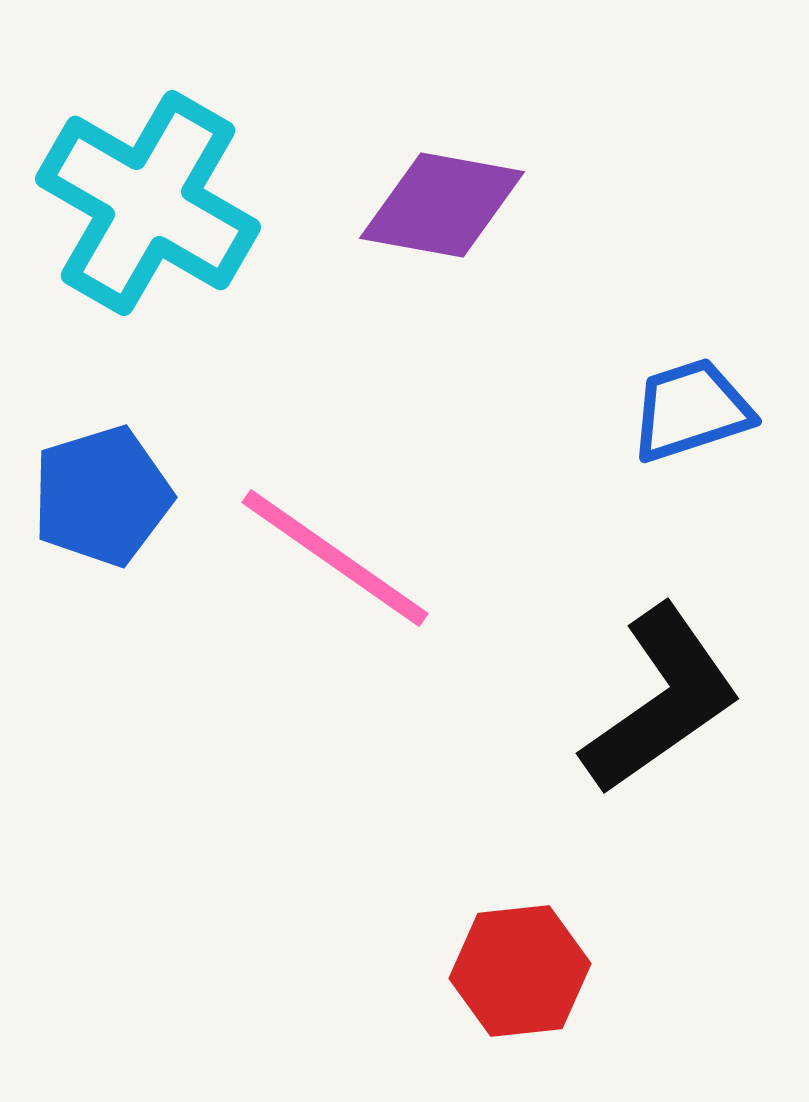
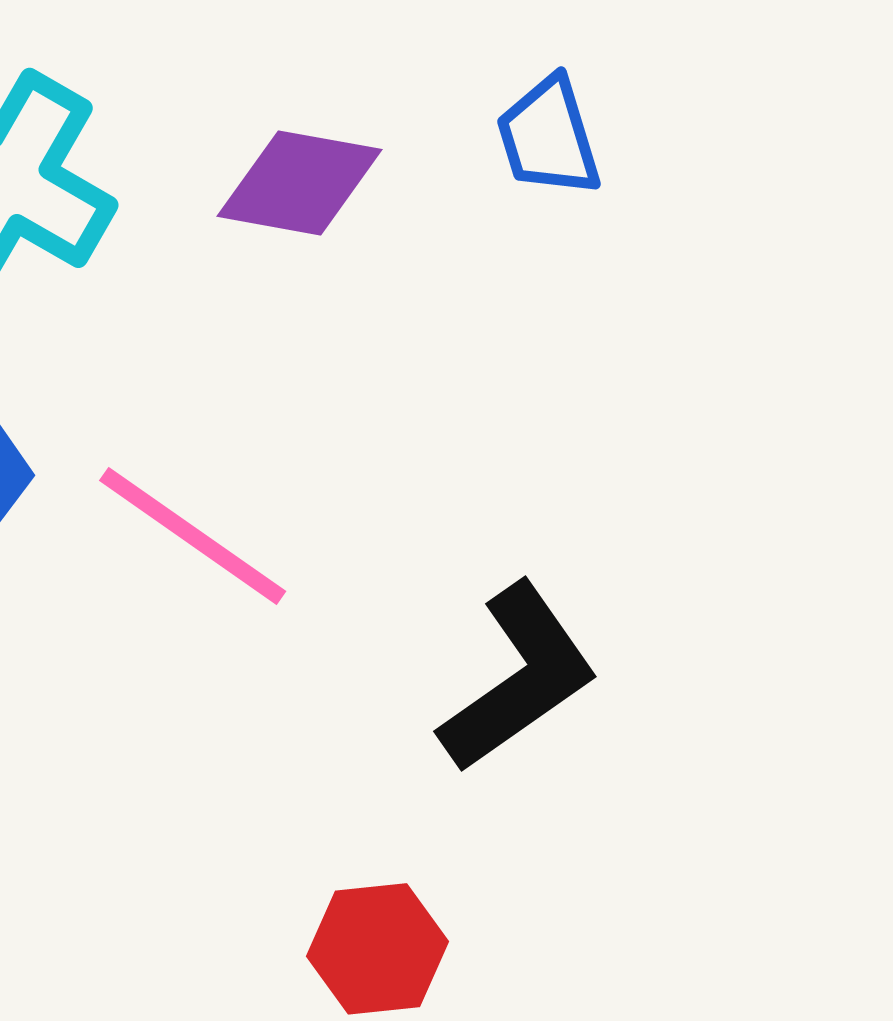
blue trapezoid: (691, 410) -> (549, 137), moved, turned -89

